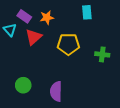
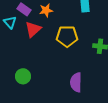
purple semicircle: (56, 91) -> (76, 82), moved

